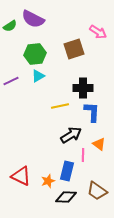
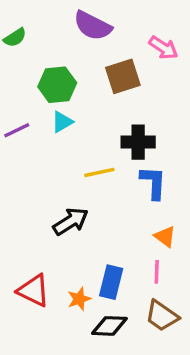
purple semicircle: (33, 19) -> (93, 26), moved
black arrow: (71, 135) -> (71, 221), moved
pink line: (83, 155) -> (157, 272), moved

